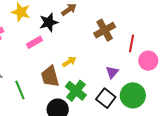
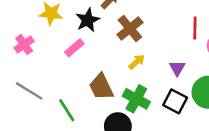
brown cross: (105, 30) -> (130, 28), moved
yellow arrow: (69, 62) -> (137, 62), moved

